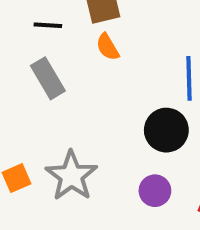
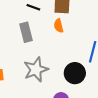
gray star: (71, 176) -> (36, 70), moved

